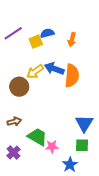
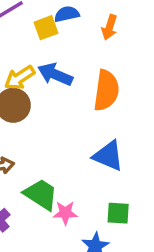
blue arrow: (54, 69) -> (55, 74), moved
yellow arrow: (35, 72) -> (20, 78), moved
blue triangle: (84, 123) -> (108, 156), moved, turned -42

